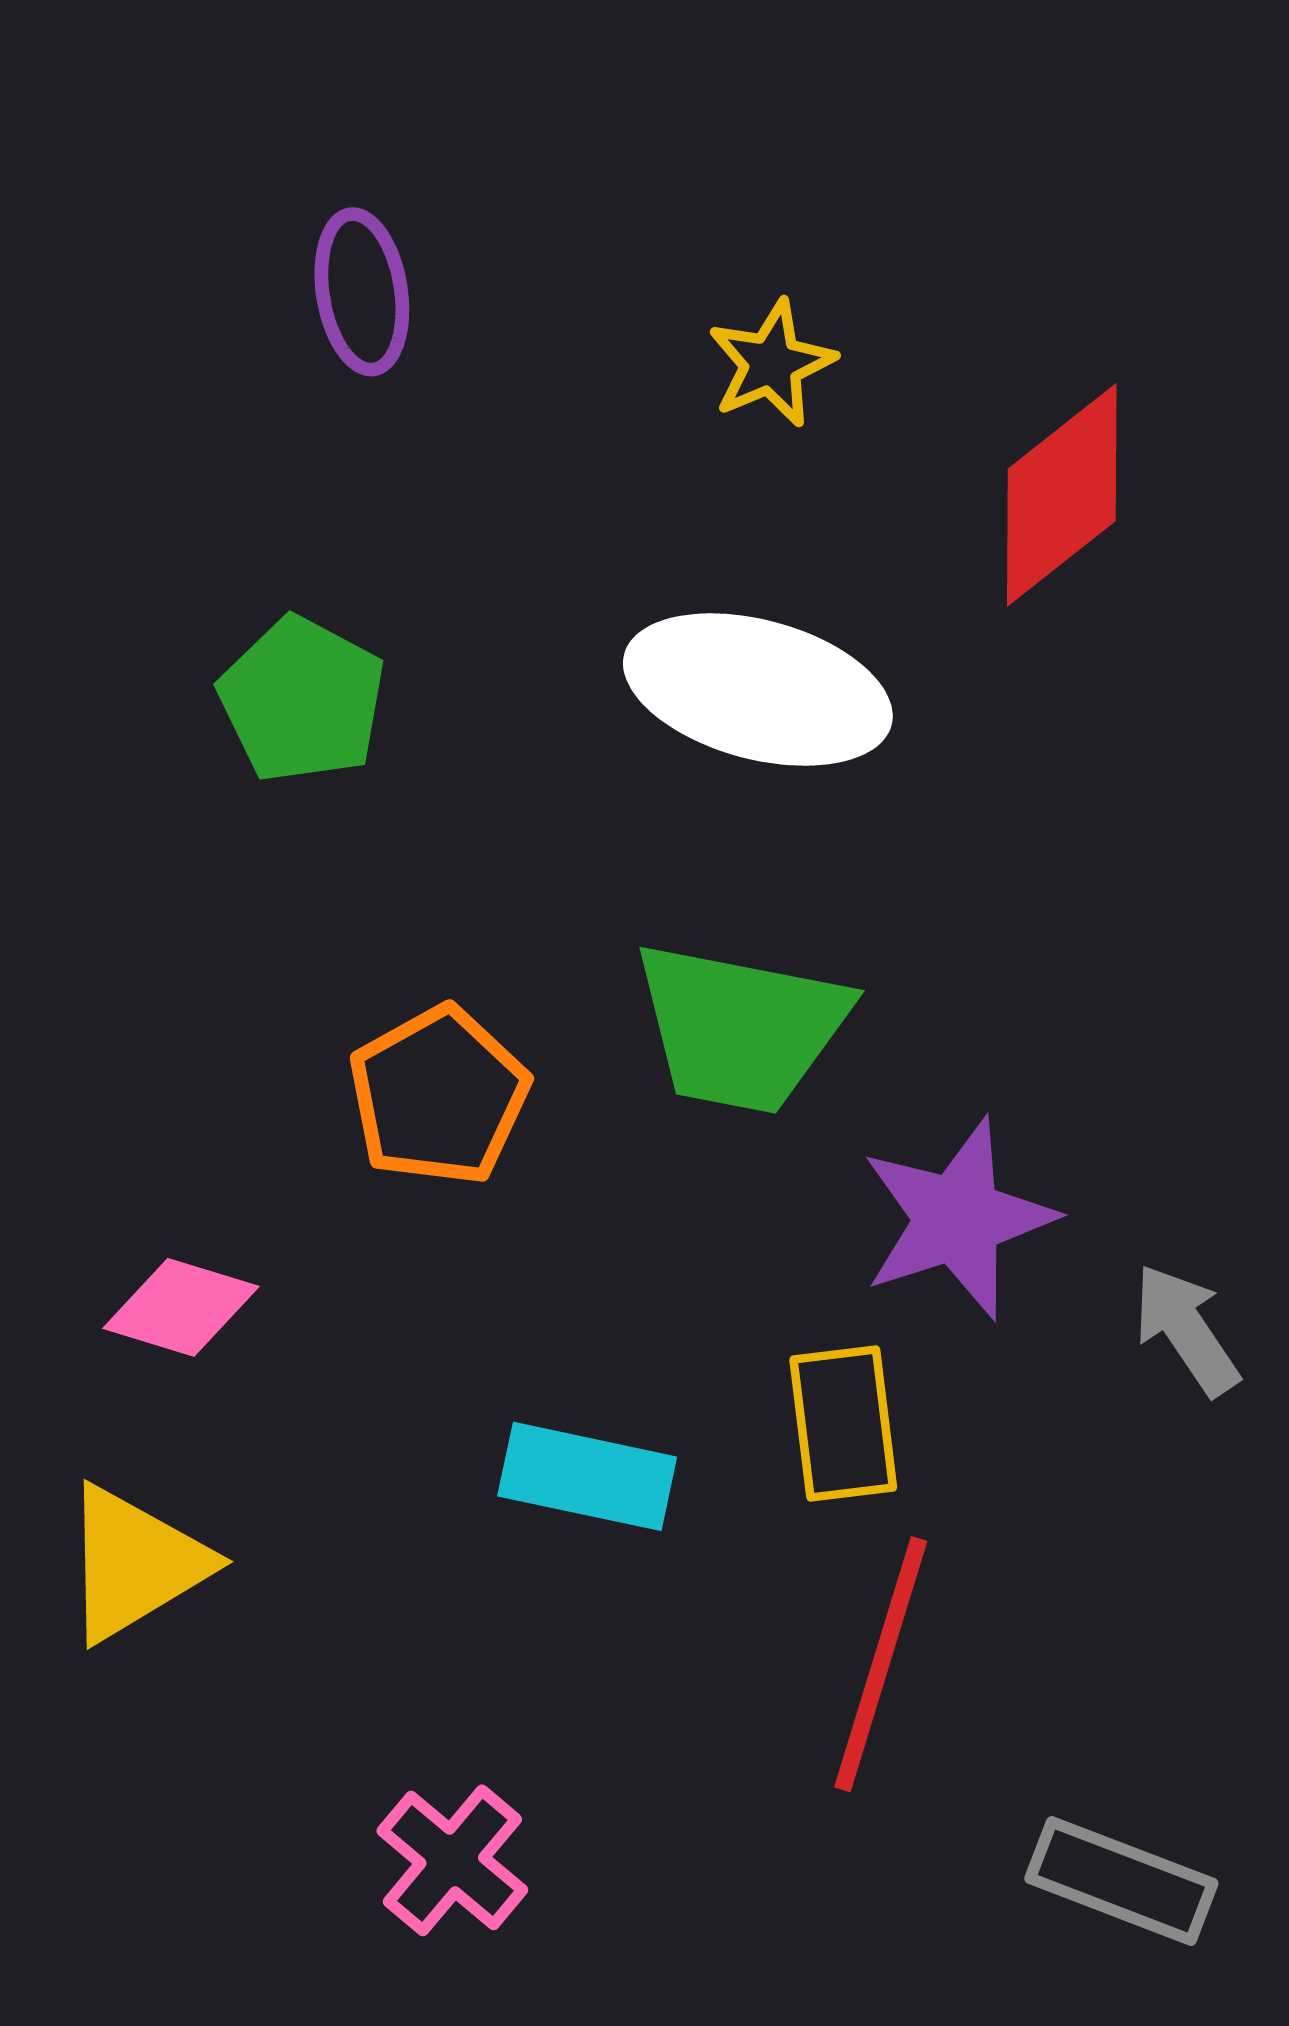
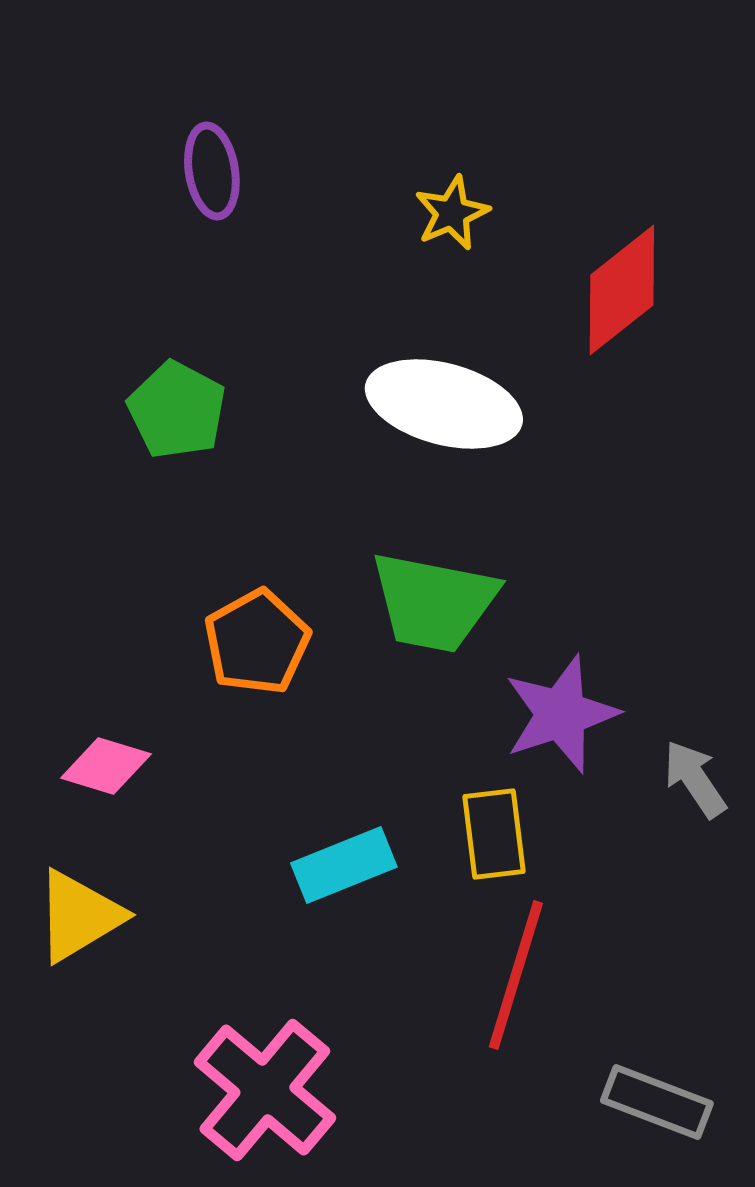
cyan rectangle: (587, 1476) -> (344, 865), turned -34
pink cross: (452, 1860) -> (265, 1090), size x1.6

